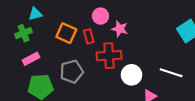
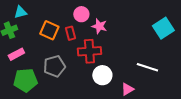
white circle: (131, 75) -> (102, 75), moved

